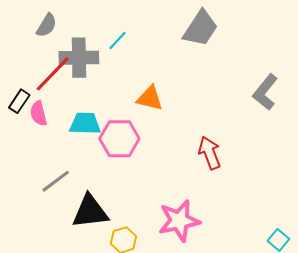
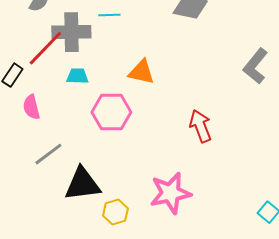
cyan line: (117, 40) -> (109, 15), turned 45
pink semicircle: (38, 113) -> (31, 107), moved
cyan trapezoid: (85, 124) -> (77, 76), moved, size x0.7

